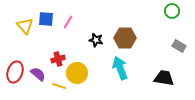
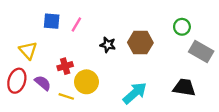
green circle: (172, 11) -> (182, 27), moved
yellow triangle: (25, 26) -> (28, 50), moved
gray rectangle: (179, 46) -> (201, 52), size x1.5
cyan arrow: (120, 68) -> (135, 93), moved, turned 70

